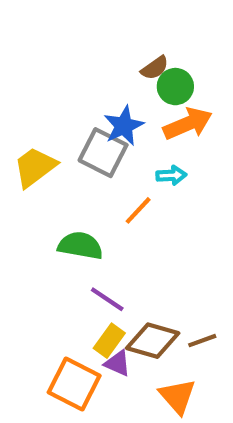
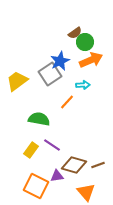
gray square: (103, 153) -> (50, 74), turned 30
yellow rectangle: (109, 341) -> (31, 150), moved
purple triangle: (118, 363) -> (57, 176), turned -32

